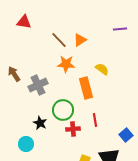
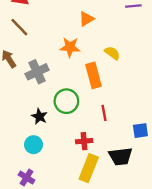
brown line: (59, 40) -> (19, 27), moved
red cross: (73, 129) -> (84, 141), moved
blue square: (126, 135) -> (140, 131), turned 32
cyan circle: (26, 144) -> (34, 145), moved

